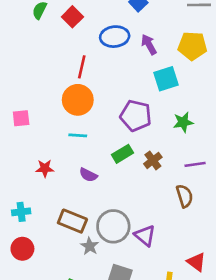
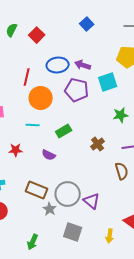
blue ellipse: (115, 37) -> (58, 65), moved
purple arrow: (149, 44) -> (83, 65), moved, turned -42
red line: (82, 67) -> (27, 77), moved
purple pentagon: (136, 116) -> (77, 90), moved
cyan line: (78, 135) -> (33, 125), moved
green rectangle: (123, 154) -> (64, 131), moved

